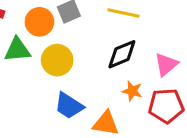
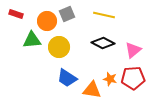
black diamond: (122, 54) -> (103, 43), turned 50
orange star: (132, 91) -> (110, 79), moved

